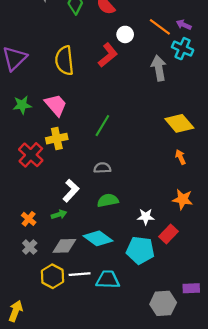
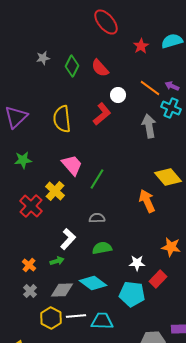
pink trapezoid: (56, 105) -> (72, 165), moved
yellow cross: (57, 139) -> (55, 191), turned -36
orange arrow: (180, 157) -> (147, 201), moved, size x1.6

